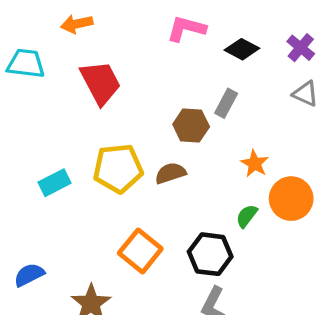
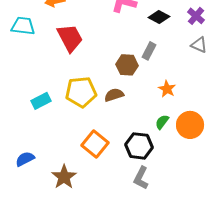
orange circle: (291, 199) -> (190, 125), moved

